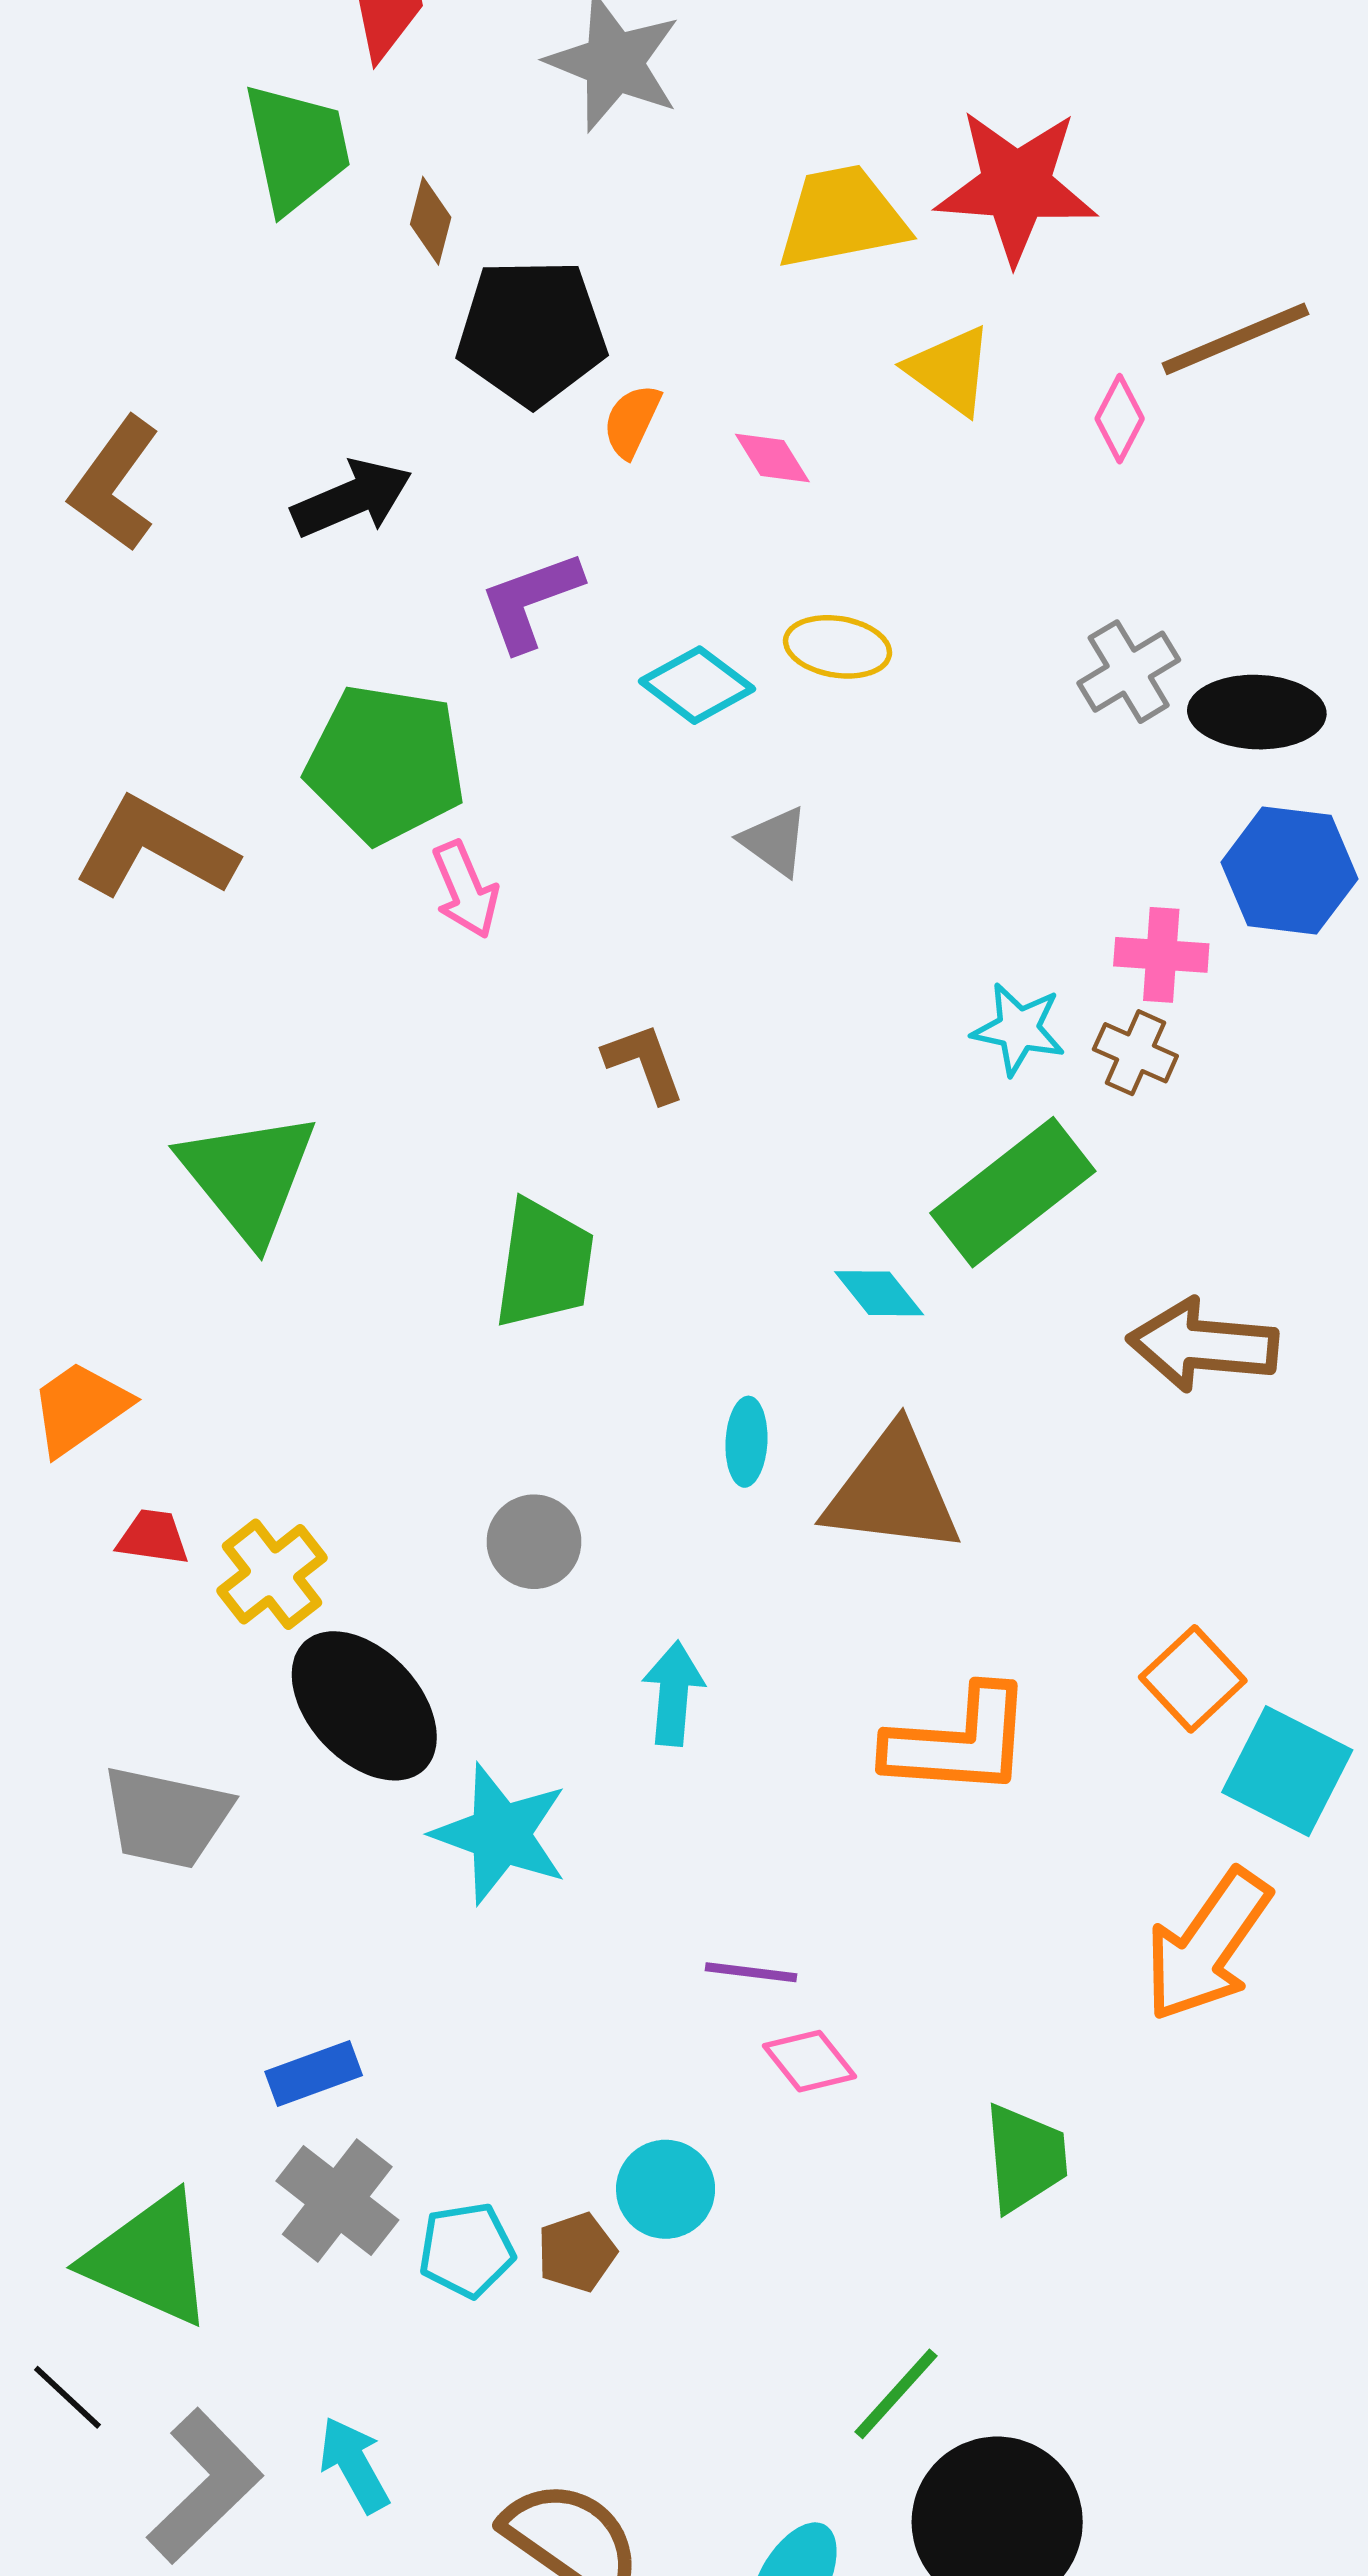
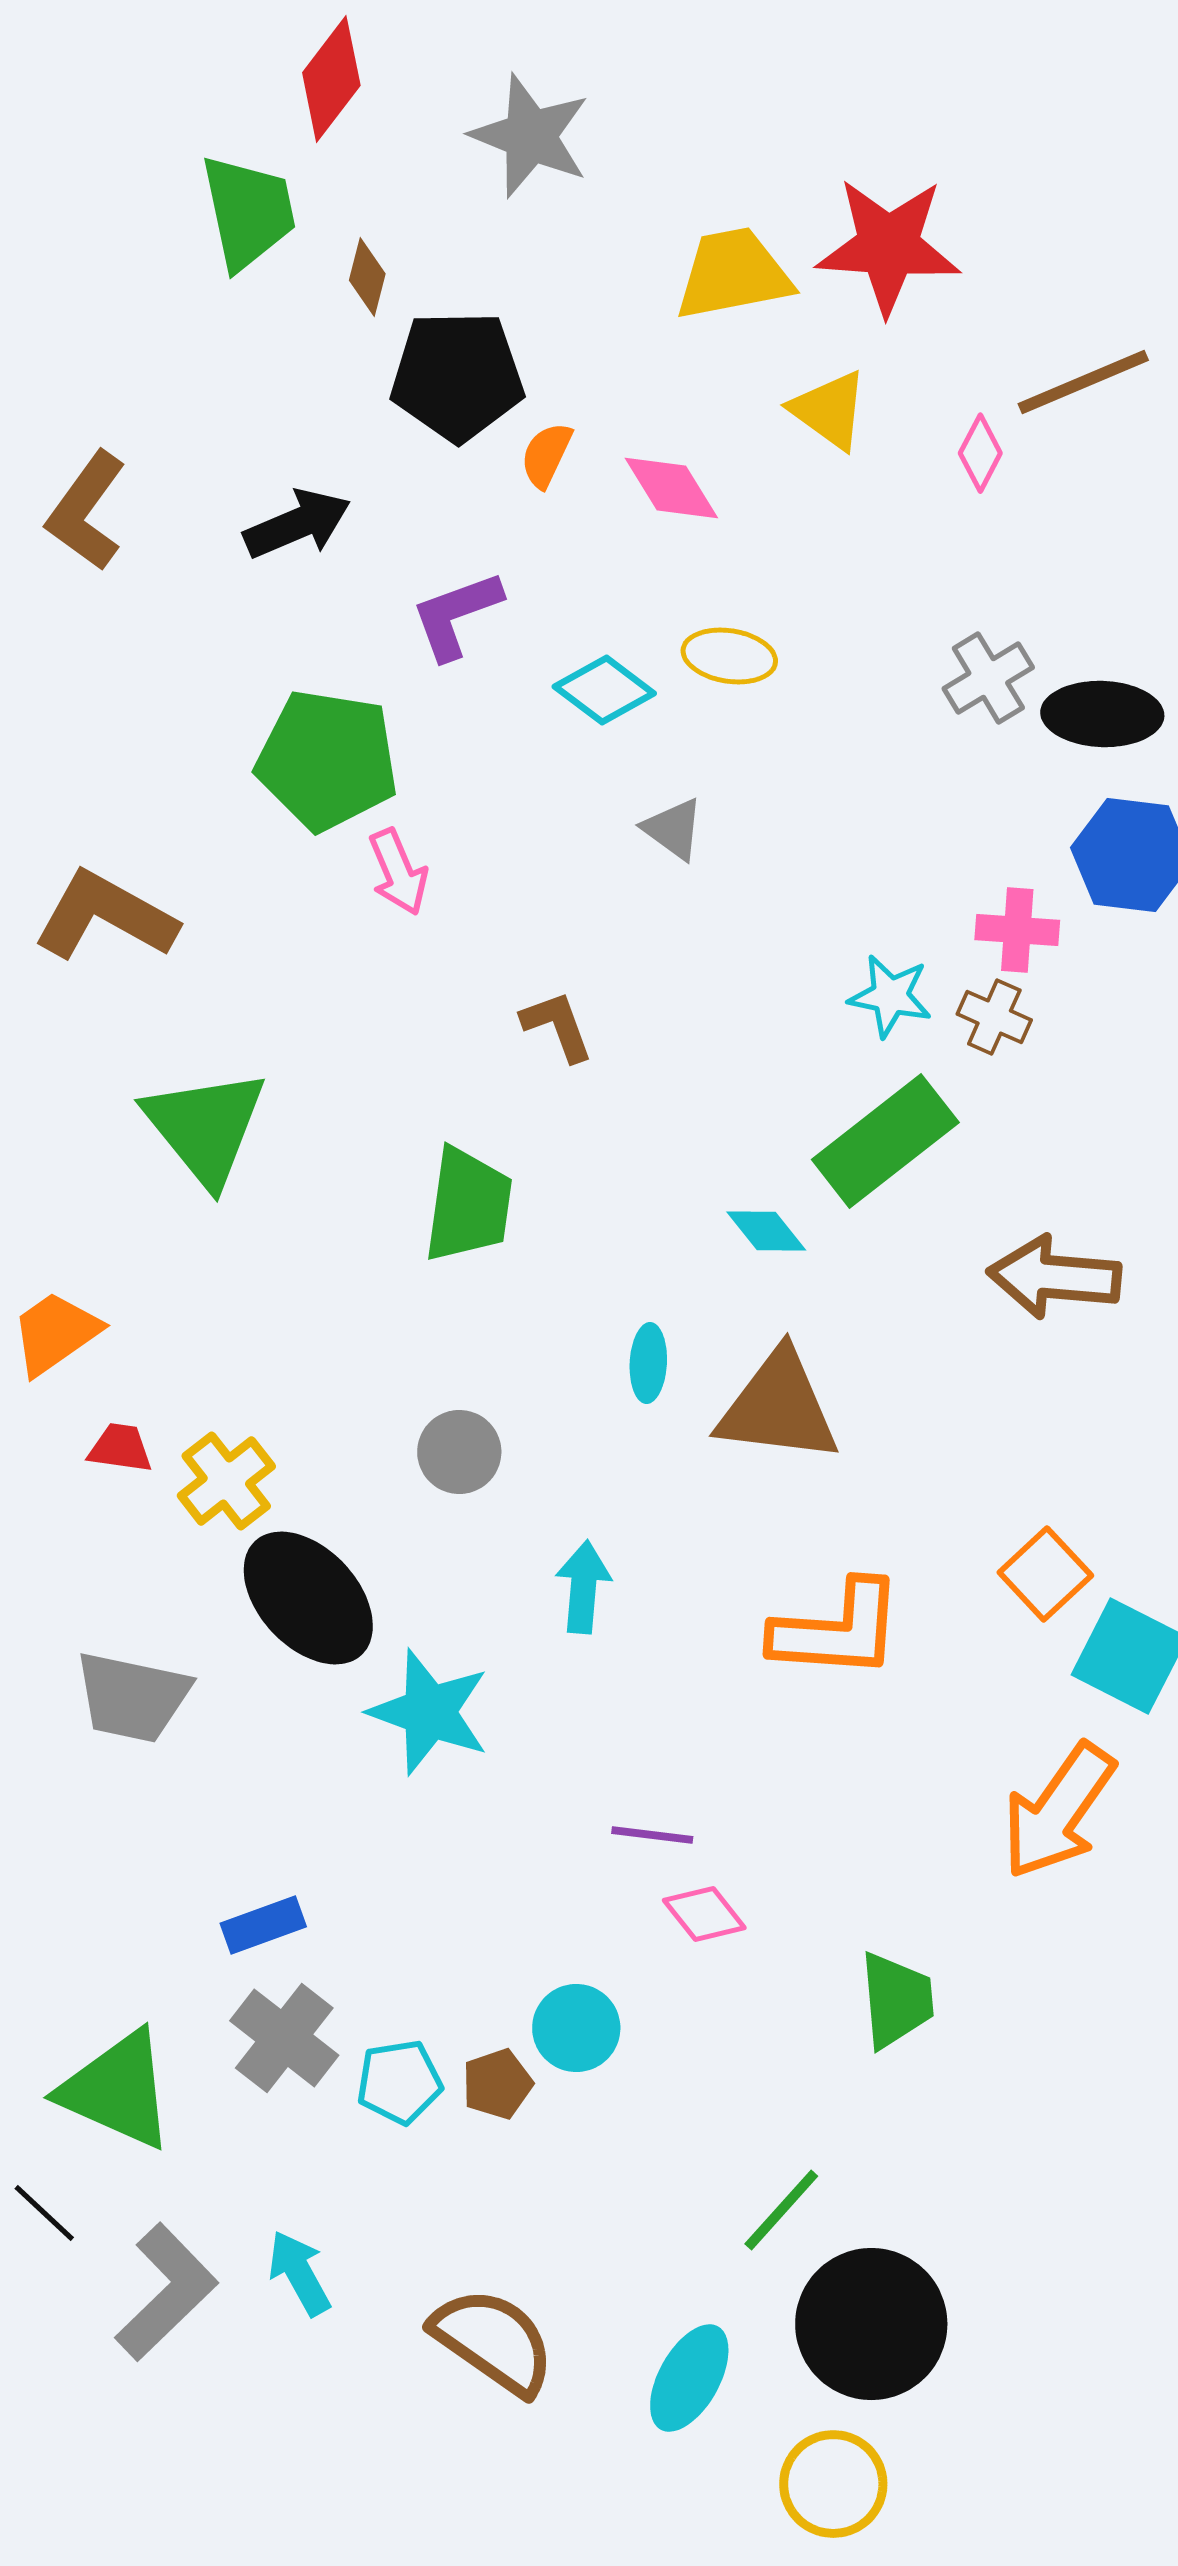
pink diamond: (772, 458) -> (671, 488), size x1.4
brown L-shape: (155, 848) -> (105, 916), moved

